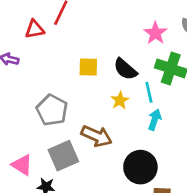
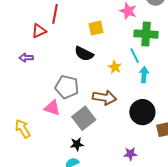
yellow square: (88, 67) -> (96, 28), moved
black semicircle: (125, 69) -> (84, 54), moved
pink triangle: (22, 165) -> (52, 108), moved

